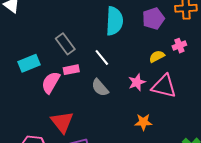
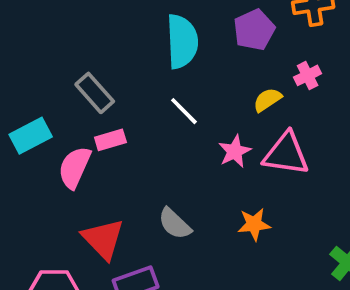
white line: (102, 58) -> (184, 111), moved
gray semicircle: (100, 88) -> (175, 224), moved

